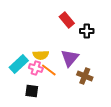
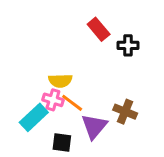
purple triangle: (70, 58) -> (94, 126), moved
cyan rectangle: (19, 64) -> (34, 117), moved
black square: (32, 91) -> (62, 143), moved

